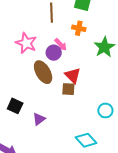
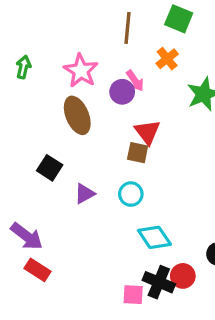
orange cross: (79, 28) -> (167, 59), turned 32
brown ellipse: (43, 72) -> (77, 115), moved
cyan circle: (105, 110) -> (131, 194), moved

